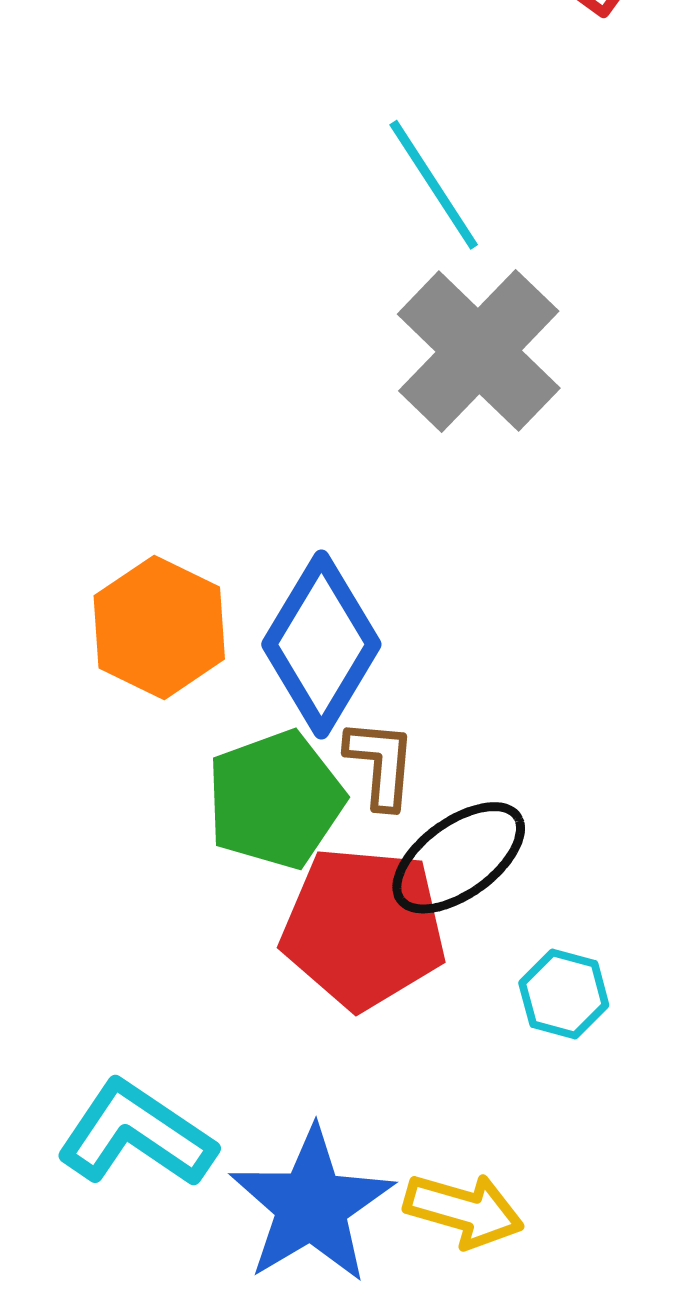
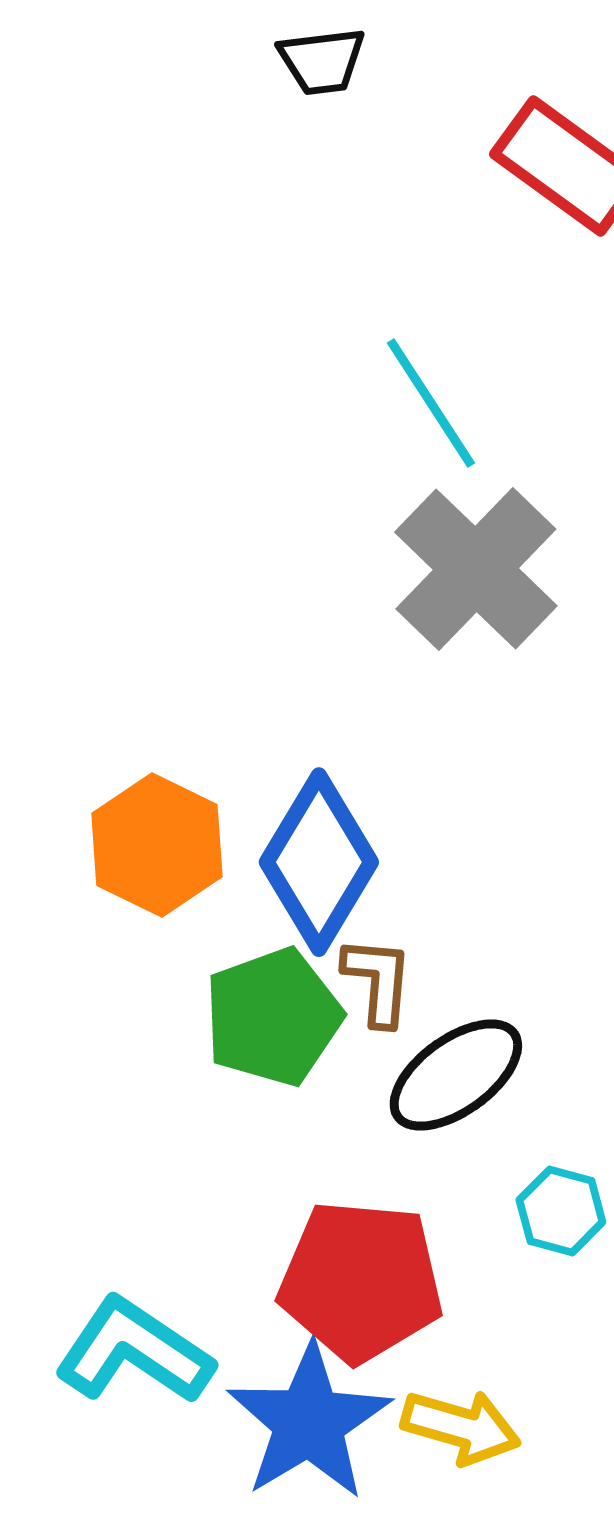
red pentagon: (364, 928) -> (361, 1281), moved

